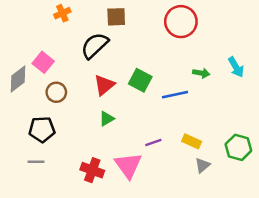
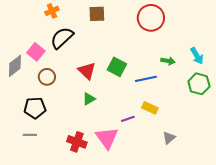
black semicircle: (95, 46) -> (62, 38), moved
red triangle: (104, 85) -> (87, 71), turned -36
yellow rectangle: (192, 141) -> (150, 108), moved
green hexagon: (238, 147) -> (199, 84), moved

